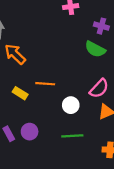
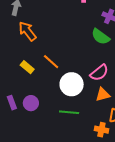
orange line: (45, 84) -> (51, 62), turned 30
white circle: (71, 105) -> (72, 84), size x1.5

